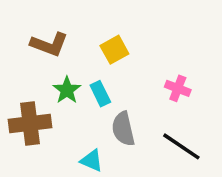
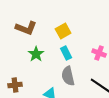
cyan rectangle: (100, 94) -> (66, 53), moved
brown cross: (30, 124) -> (15, 85), moved, size x0.6

